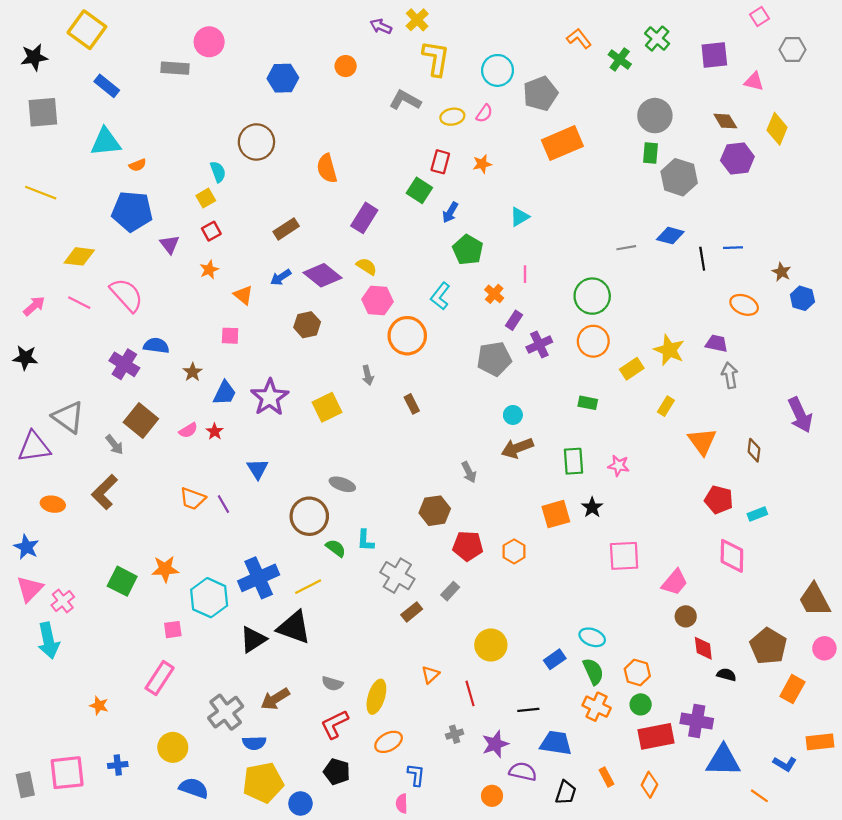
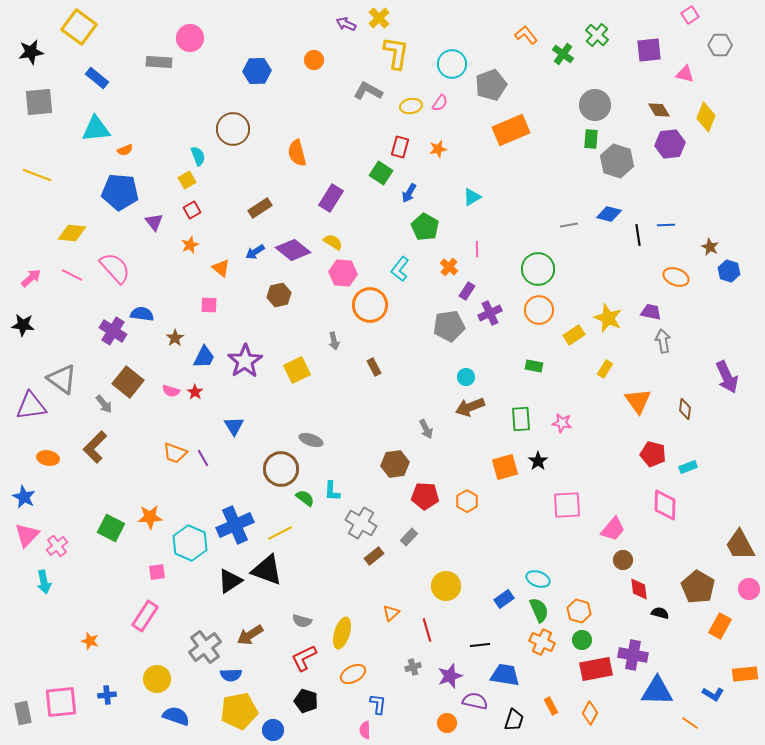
pink semicircle: (188, 430) -> (171, 391), turned 48
cyan arrow: (48, 641) -> (44, 582), size x0.7

